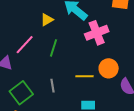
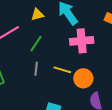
yellow line: (85, 76) -> (62, 70), moved
gray line: (53, 86) -> (36, 69), moved

